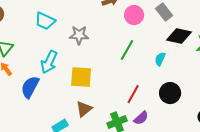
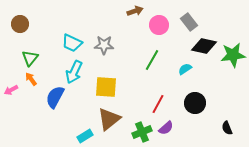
cyan trapezoid: (45, 21) -> (72, 43), moved
cyan semicircle: (160, 59) -> (185, 69), turned 32
brown triangle: (84, 109) -> (109, 119), size x1.4

